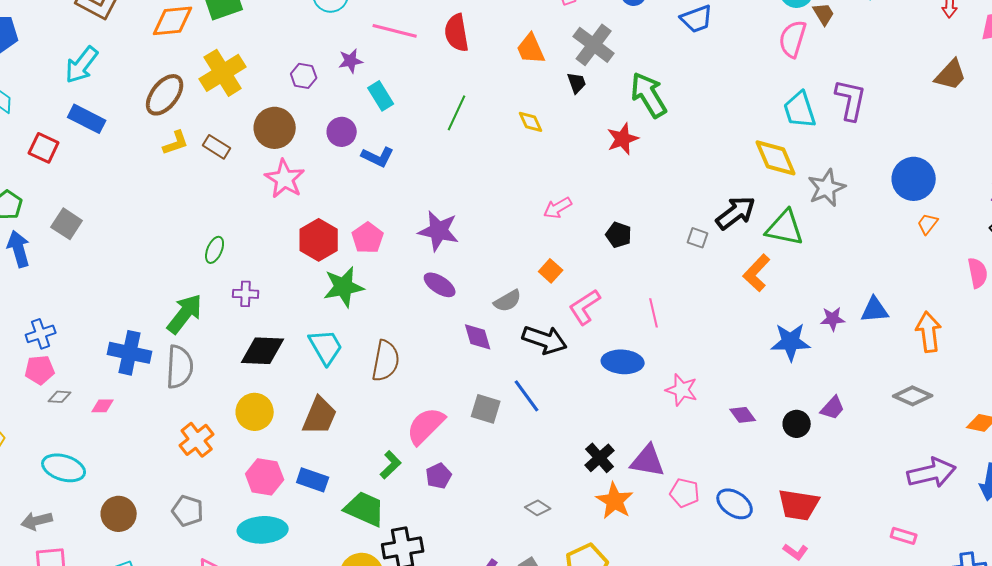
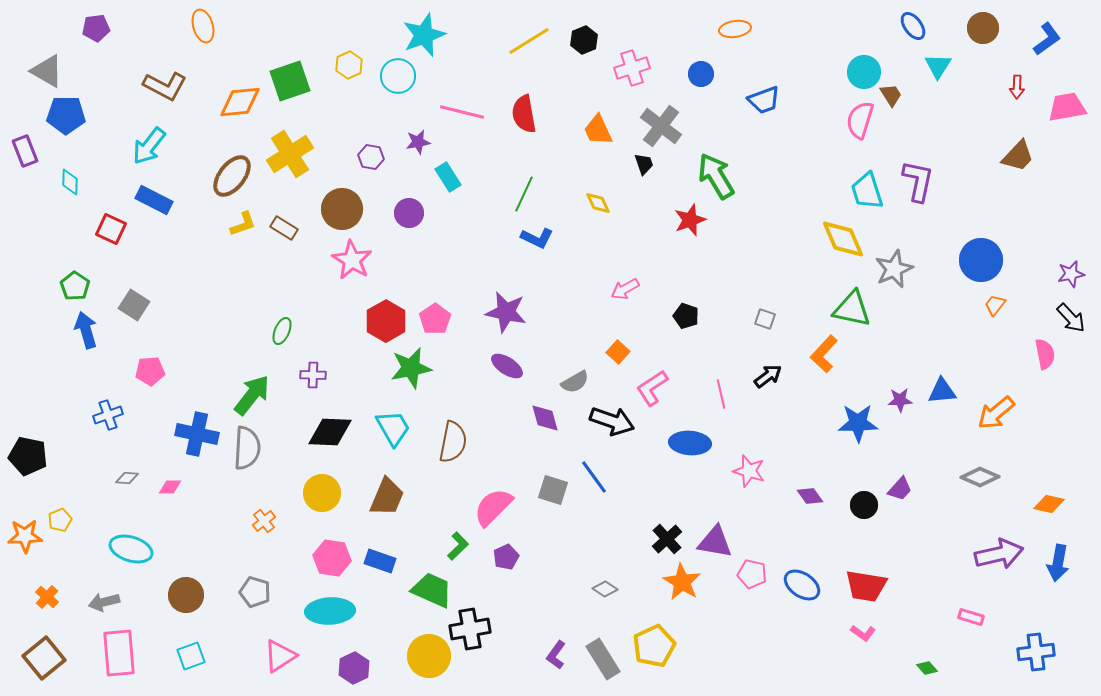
blue L-shape: (378, 157) -> (537, 238), moved
black arrow: (736, 213) -> (768, 376), moved, size x0.7
orange arrow: (929, 332) -> (996, 413), turned -123
pink pentagon: (40, 370) -> (150, 371), moved
orange cross: (197, 440) -> (264, 521), size x0.7

